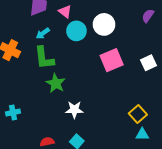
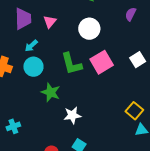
pink triangle: (65, 12) -> (50, 22), turned 40
cyan circle: (76, 31) -> (33, 67), moved
green L-shape: (44, 58) -> (72, 64), moved

